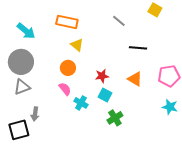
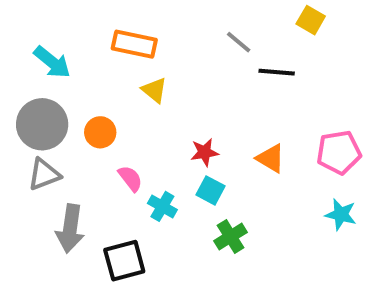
black line: (138, 48) -> (277, 72), moved
orange circle: (68, 68) -> (100, 132), moved
gray arrow: (35, 114) -> (70, 229), size x1.6
black square: (19, 130) -> (124, 261), moved

